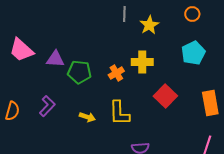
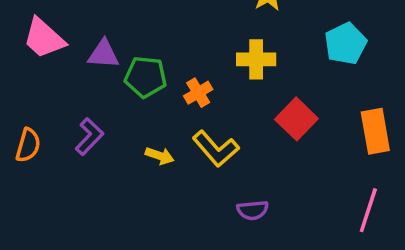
orange cross: (116, 73) -> (198, 93), moved
yellow L-shape: (119, 113) -> (216, 149), turned -40

